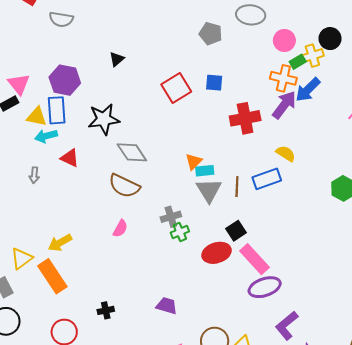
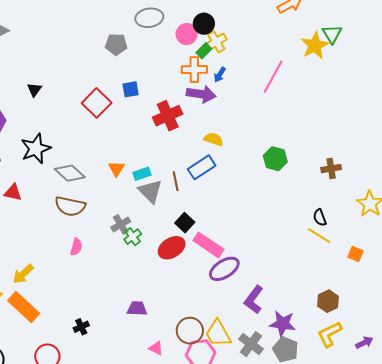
black circle: (330, 39) -> (204, 24), moved
blue arrow: (308, 90) -> (220, 75), size x0.6
purple arrow: (284, 105) -> (201, 94), turned 76
orange triangle: (194, 162) -> (116, 169), moved

